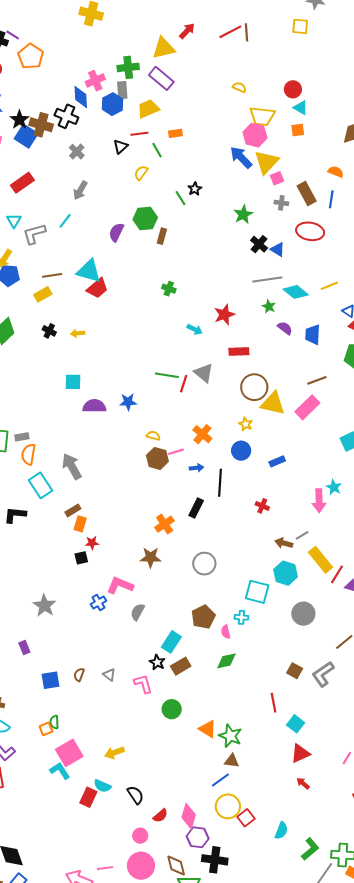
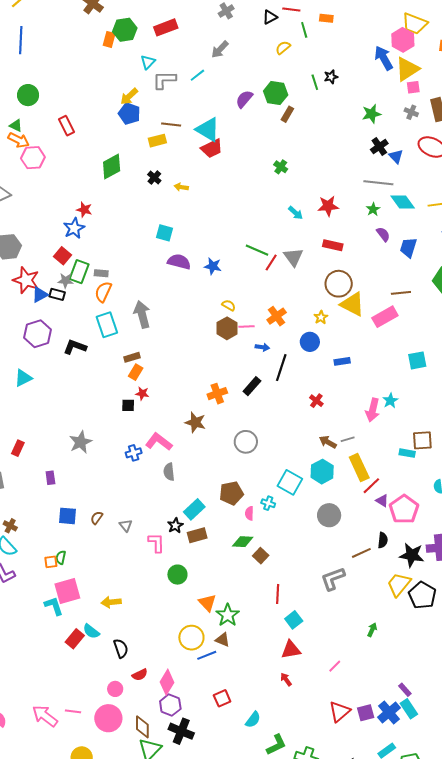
gray semicircle: (138, 612) -> (169, 472), turned -48
brown square: (295, 671) -> (261, 556), moved
yellow circle: (228, 806) -> (191, 638), moved

